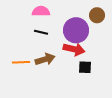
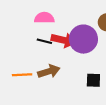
red arrow: (74, 49) -> (63, 40), moved

